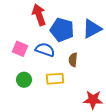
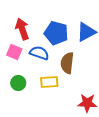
red arrow: (39, 15) -> (22, 29), moved
brown semicircle: (73, 60) -> (67, 63), size x1.5

